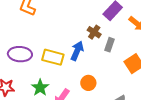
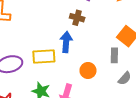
gray rectangle: (109, 45) -> (114, 55), moved

